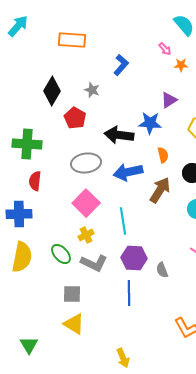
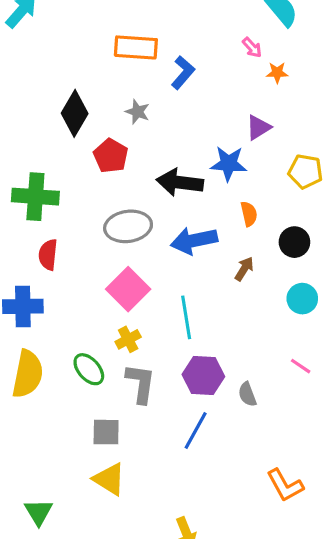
orange rectangle: (72, 40) -> (136, 47), moved
brown arrow: (160, 190) -> (244, 269), size x0.6
gray L-shape: (94, 263) -> (141, 383), turned -108
blue line: (129, 293) -> (196, 430), turned 30

